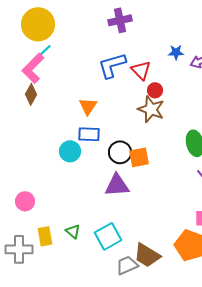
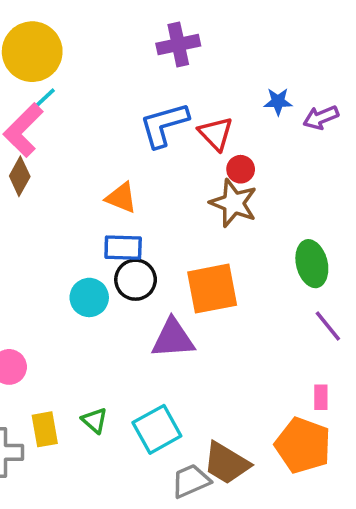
orange triangle: (88, 106) -> (121, 198), turned -42
cyan circle: (70, 151) -> (89, 297), moved
black circle: (120, 152) -> (136, 280), moved
orange square: (139, 157) -> (212, 289), size x1.4

